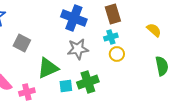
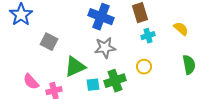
cyan cross: (111, 37) -> (148, 36), moved
yellow circle: (117, 54) -> (144, 67), moved

